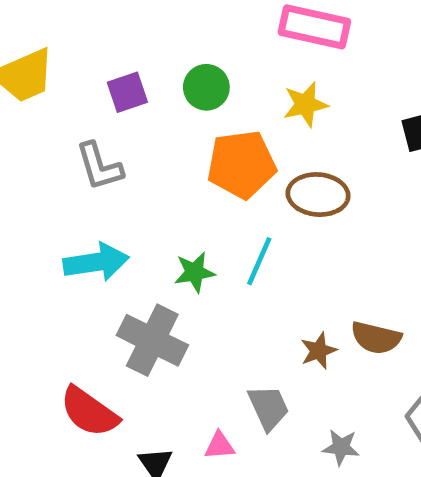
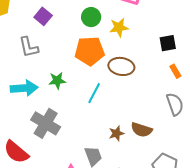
green circle: (206, 87) -> (91, 17), moved
purple square: (127, 92) -> (43, 16), turned -36
green star: (195, 272) -> (57, 81), moved

